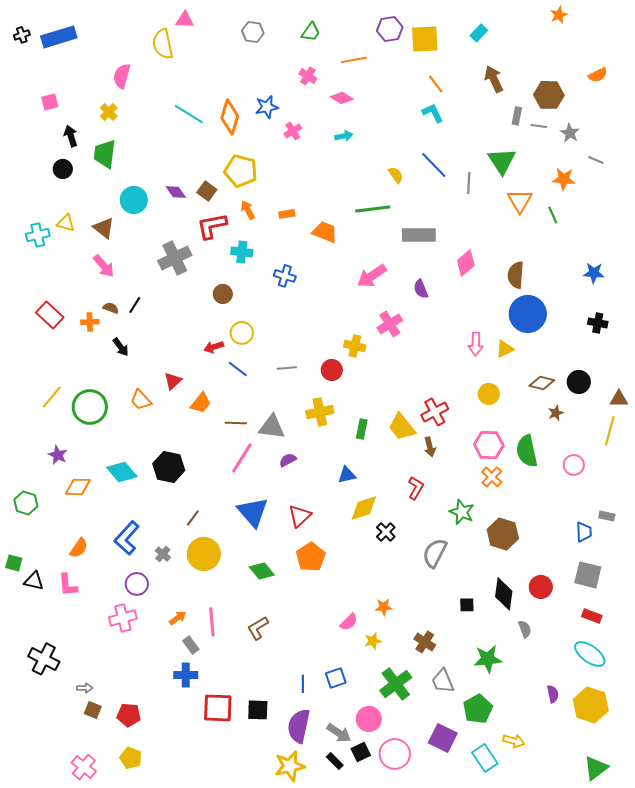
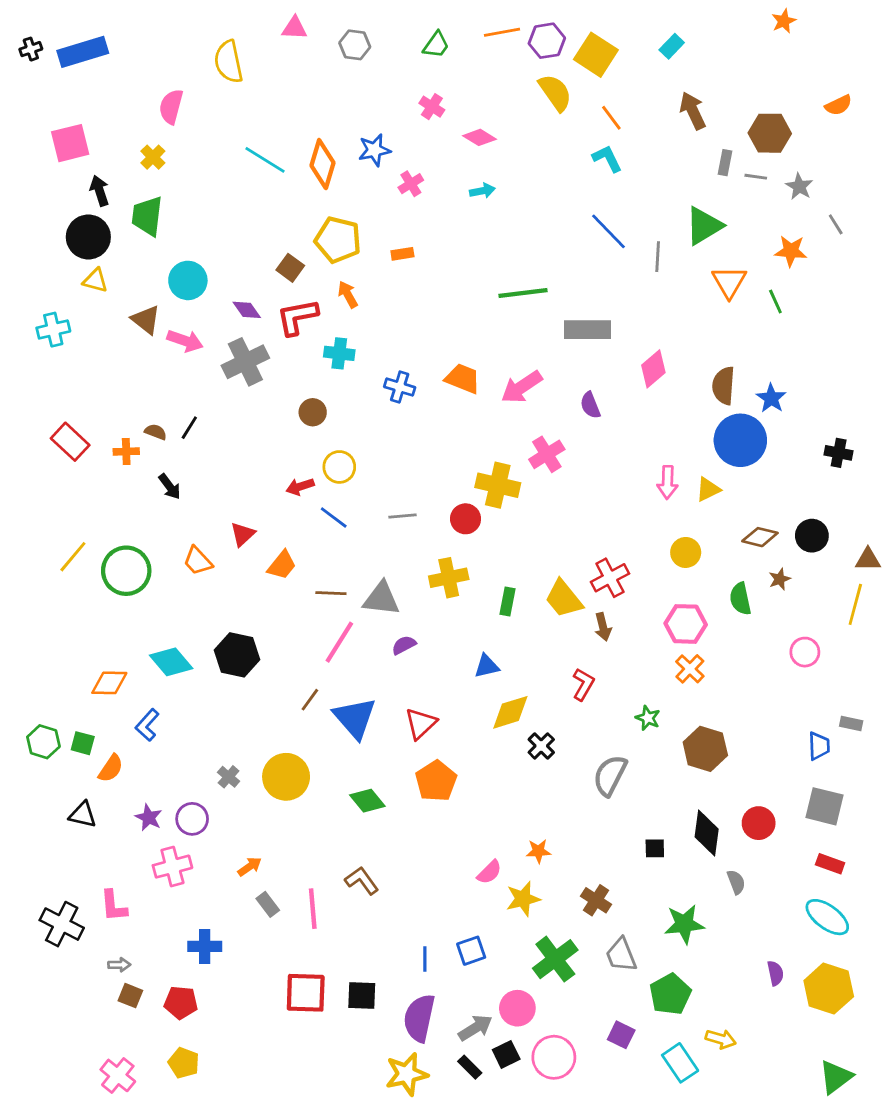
pink triangle: (185, 20) -> (294, 28), moved
yellow square: (425, 39) -> (596, 55), turned 36
orange line: (354, 60) -> (502, 32), moved
pink square: (50, 102) -> (70, 143), size x1.6
gray line: (596, 160) -> (836, 224), turned 35
green triangle: (502, 161) -> (704, 226), turned 32
black circle: (63, 169) -> (88, 237), size x1.6
yellow semicircle: (396, 175) -> (555, 93), moved, size x1.6
purple diamond: (176, 192) -> (247, 310), moved
orange rectangle: (287, 214) -> (402, 254), moved
yellow triangle: (66, 223) -> (95, 280), moved
orange trapezoid: (325, 232) -> (463, 379), moved
pink arrow: (104, 266) -> (185, 341), moved, turned -30
blue star: (594, 273) -> (771, 398), moved, turned 30
yellow cross: (355, 346) -> (498, 485), size x1.4
green semicircle: (527, 451) -> (740, 599), moved, size x0.7
purple star: (58, 455) -> (149, 817), moved
green hexagon: (26, 503) -> (43, 742), moved
green star: (462, 512) -> (648, 718), size x0.7
brown line: (193, 518) -> (310, 700), moved
blue L-shape: (127, 538) -> (147, 725), moved, size x0.7
green square: (14, 563) -> (83, 743), moved
black triangle: (34, 581) -> (83, 815), moved
pink L-shape: (68, 585) -> (114, 906), moved
pink line: (212, 622) -> (313, 909), moved
brown L-shape: (258, 628) -> (362, 881), turned 85
yellow star: (373, 641) -> (523, 899), size x1.4
blue cross: (186, 675) -> (205, 946), moved
gray arrow: (339, 733) -> (475, 1028), turned -65
purple square: (443, 738) -> (621, 1035), size x0.7

